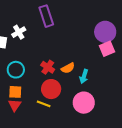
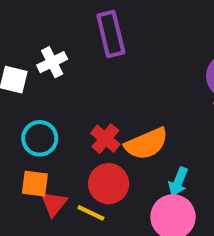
orange semicircle: (68, 68) -> (146, 144), size x1.5
cyan arrow: (84, 76) -> (178, 182), moved
red triangle: (15, 105) -> (54, 204), moved

